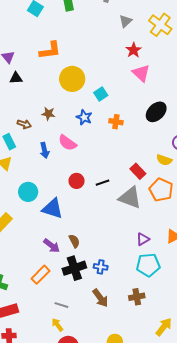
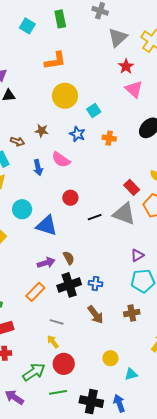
gray triangle: (125, 21) -> (118, 37), size x1.5
orange L-shape: (50, 50) -> (55, 61), moved
black line: (102, 183) -> (95, 217), moved
purple arrow: (52, 246) -> (46, 263), turned -54

